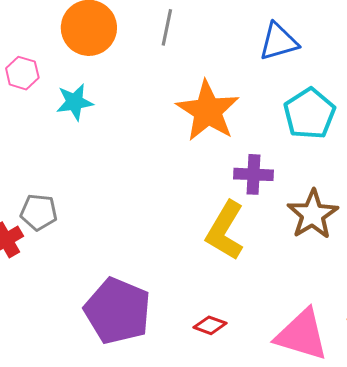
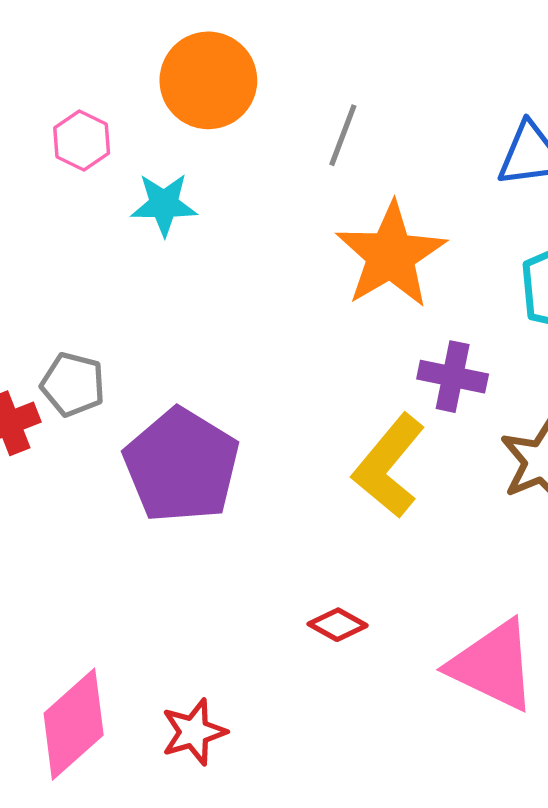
gray line: (167, 27) -> (343, 135), moved
purple pentagon: (118, 311) -> (181, 466), moved

